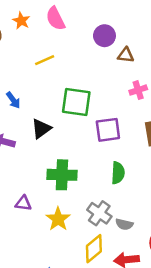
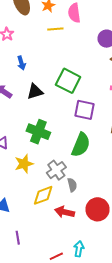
yellow line: (45, 60) -> (55, 29), moved
green semicircle: (118, 173) -> (81, 145), size x1.4
gray semicircle: (124, 224) -> (72, 185), turned -136

